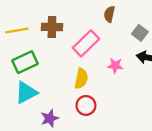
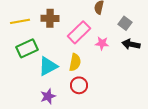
pink star: (115, 66) -> (102, 43), moved
cyan triangle: (26, 93) -> (48, 66), moved

